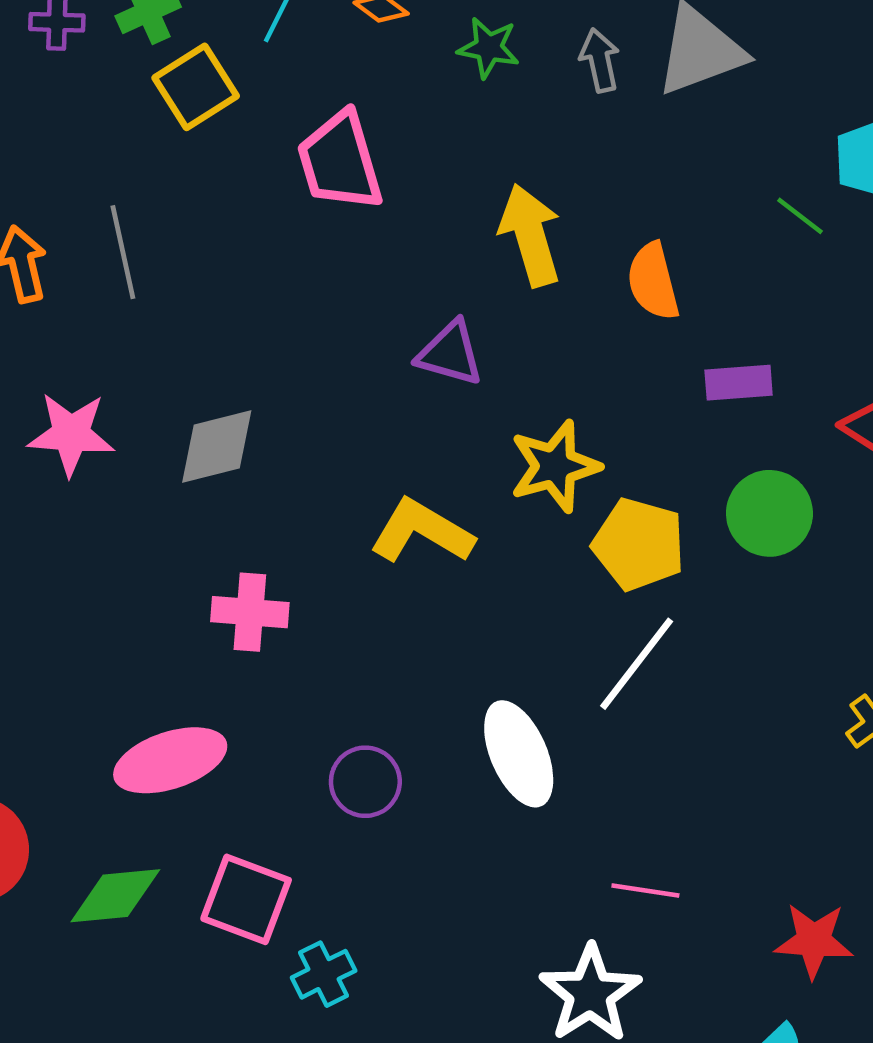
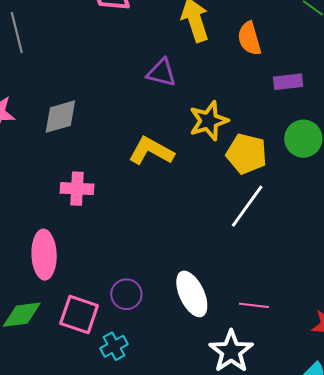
white ellipse: (519, 754) -> (192, 294), moved
pink ellipse: (170, 760) -> (44, 255), turned -72
purple circle: (365, 782) -> (126, 294), moved

